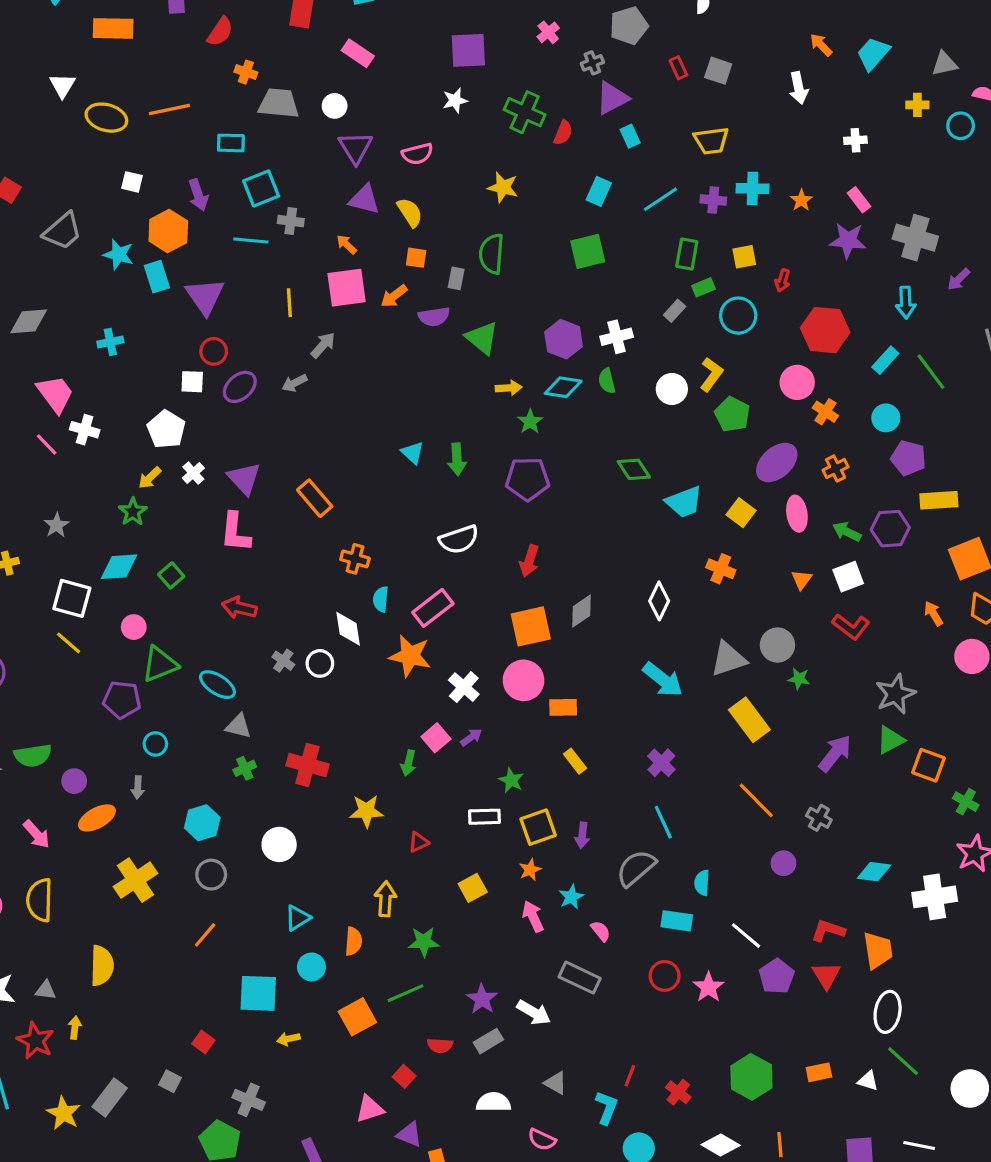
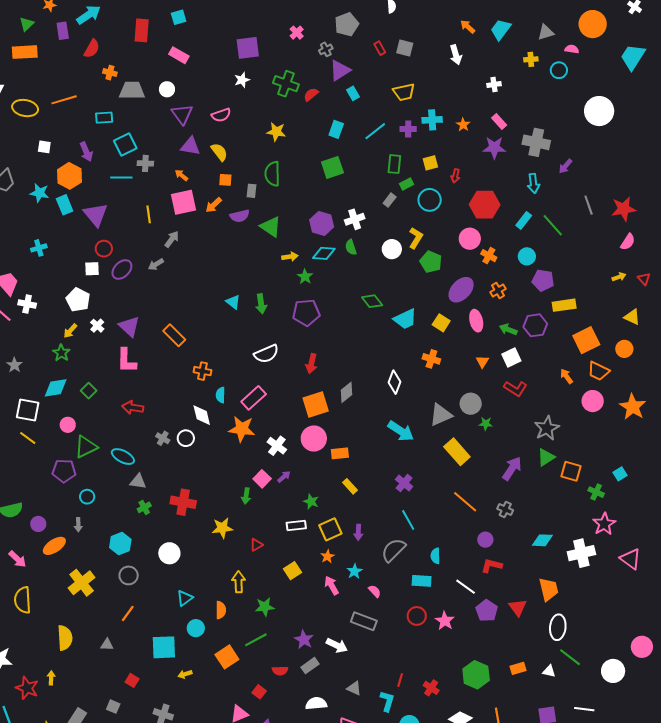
red semicircle: (563, 133) -> (311, 95), turned -147
red L-shape: (828, 931) -> (491, 566), moved
gray triangle: (46, 990) -> (107, 645), moved

